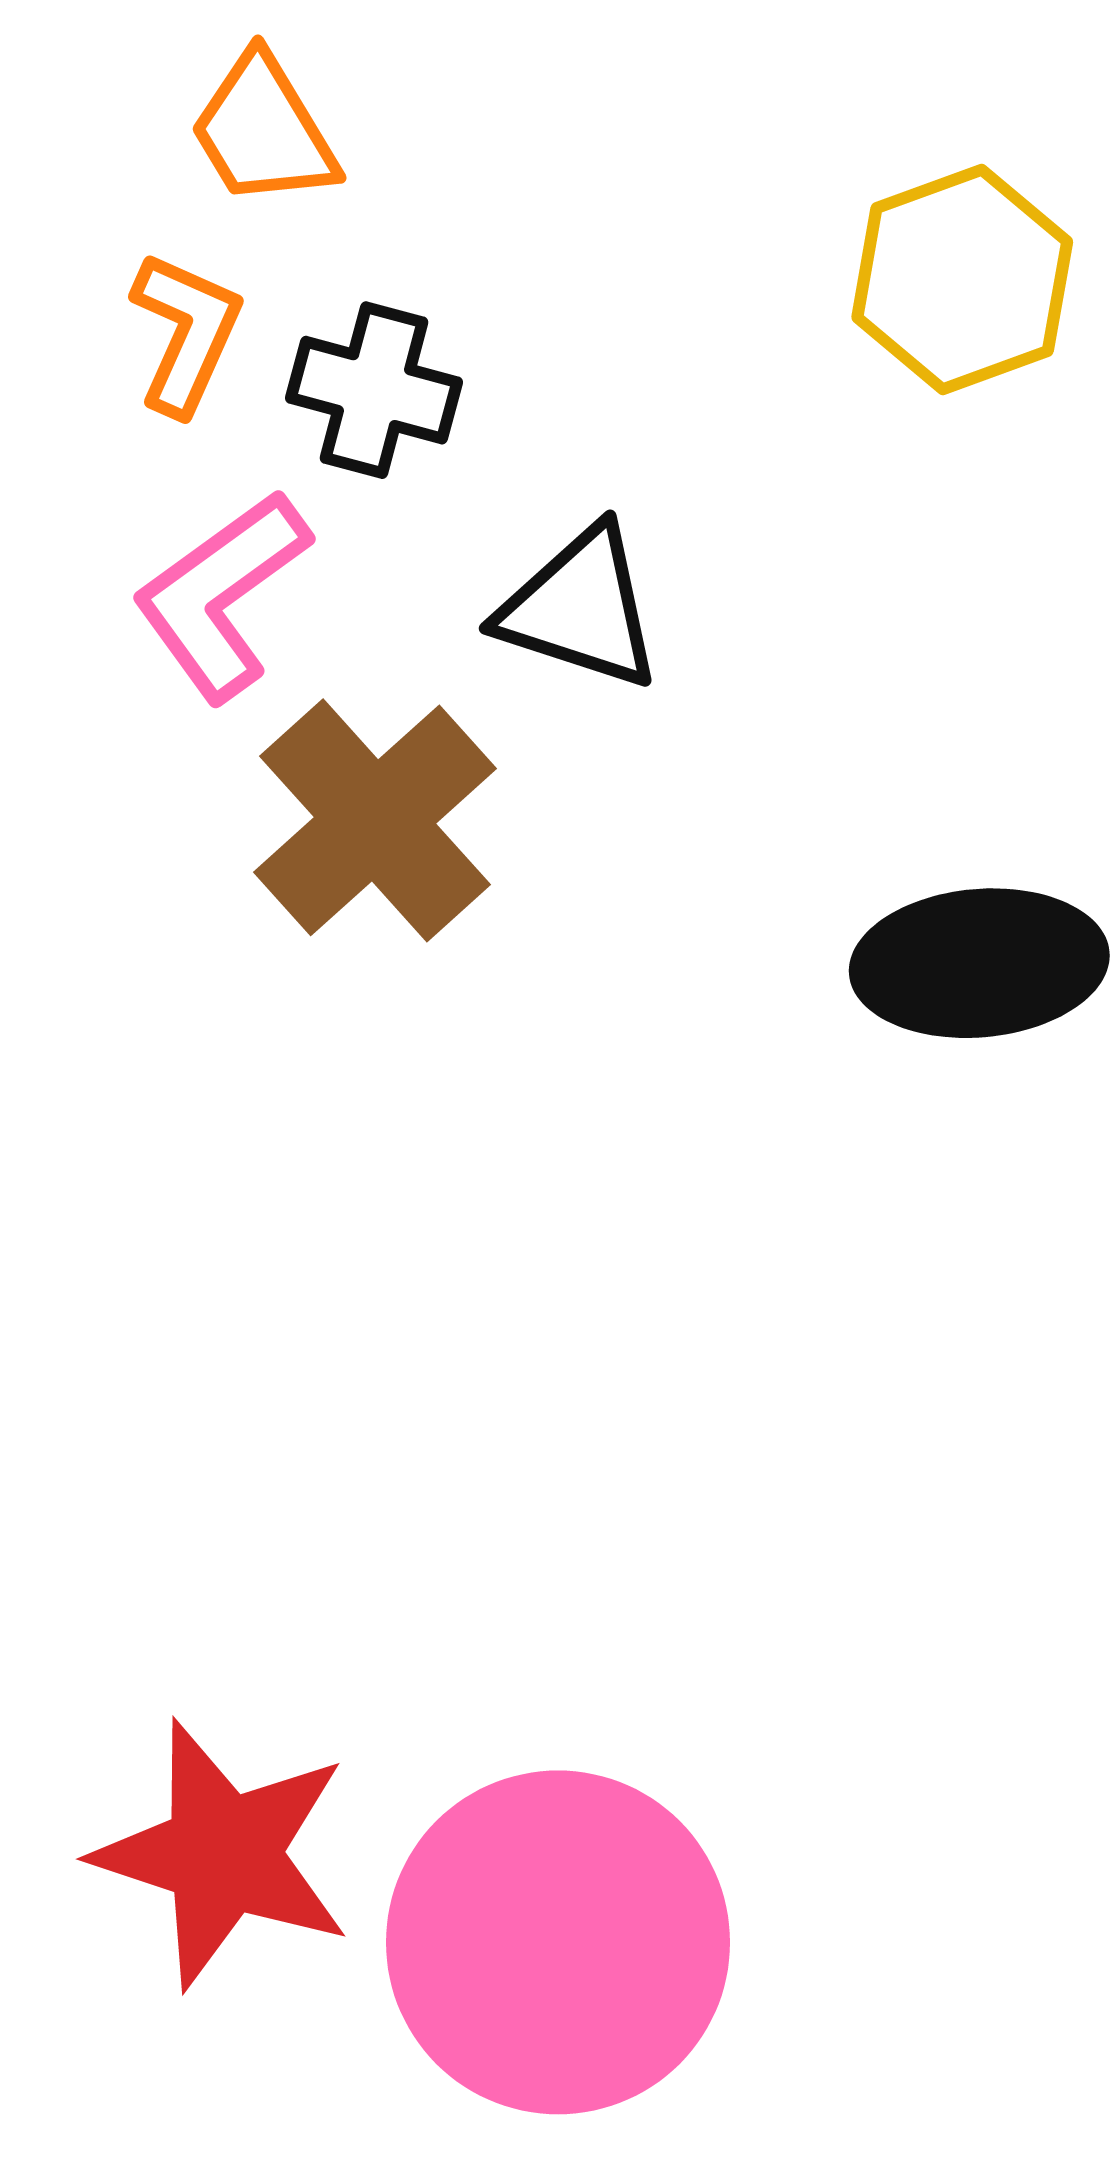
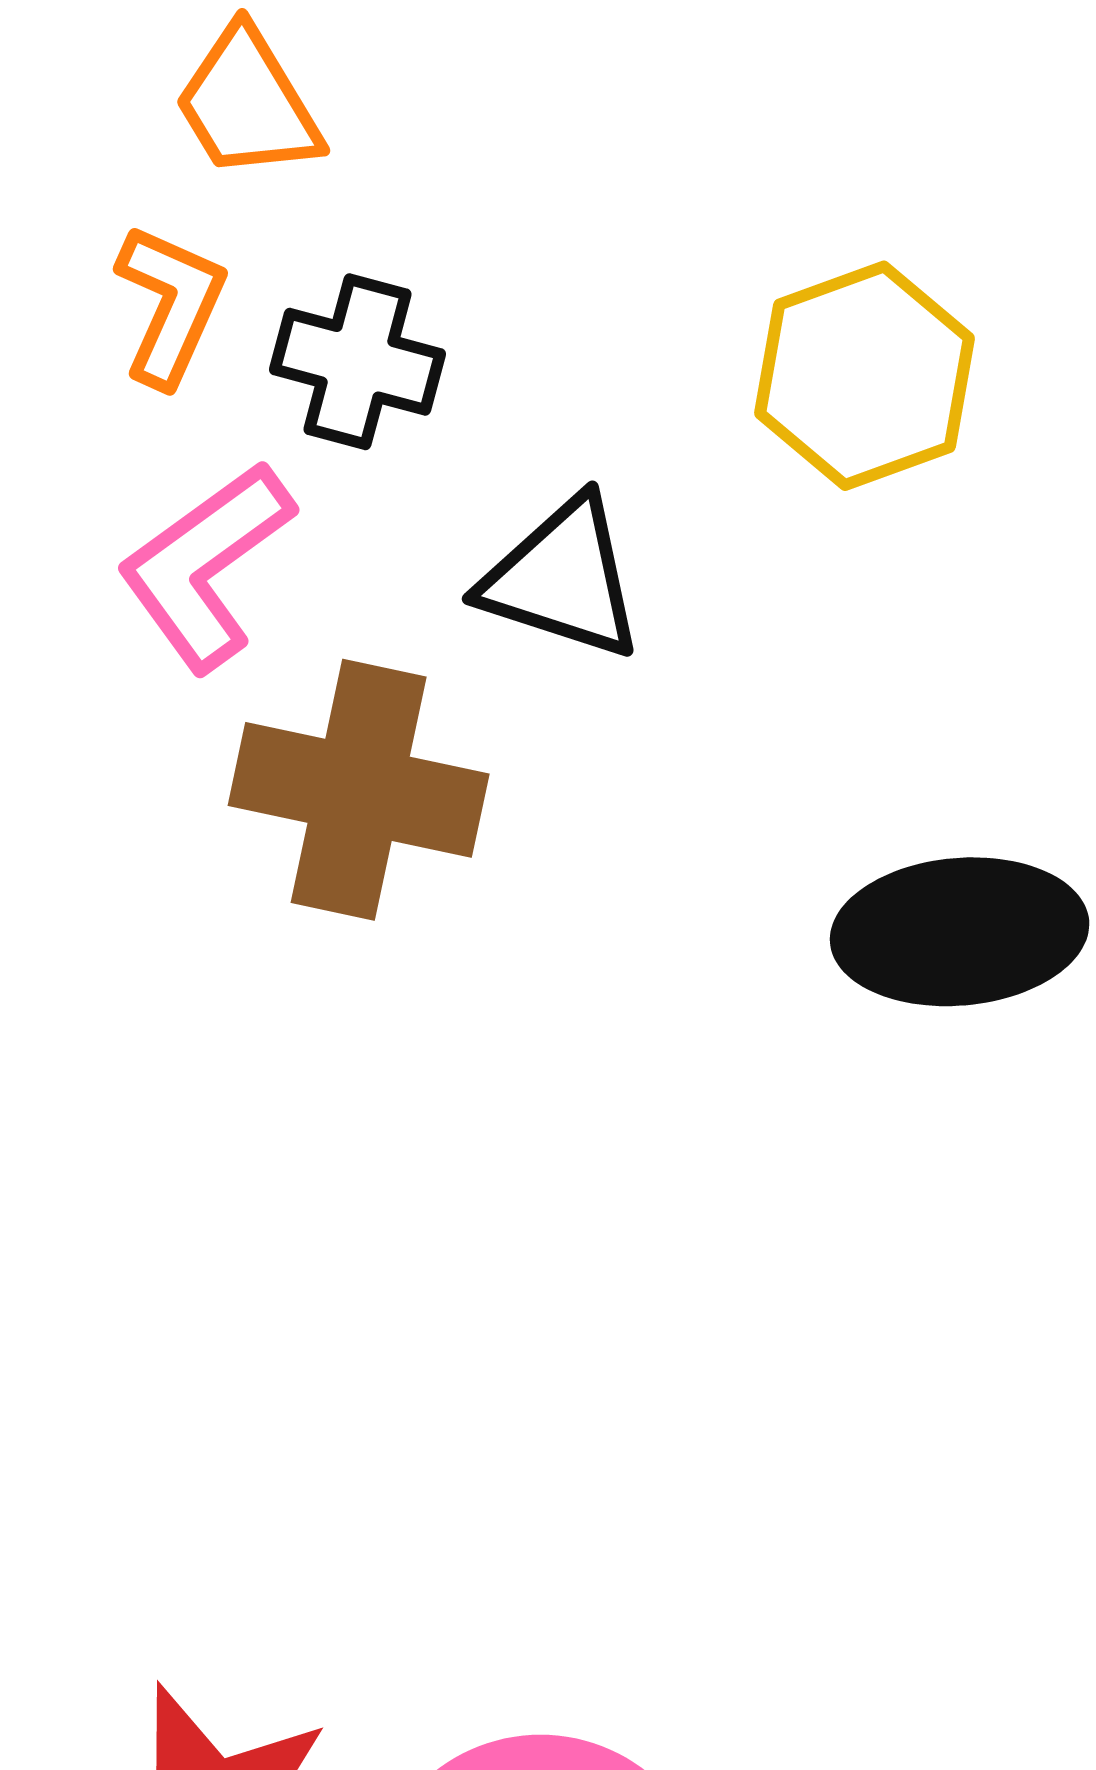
yellow hexagon: (962, 280) -> (865, 376), moved
brown cross: (375, 820) -> (359, 790), turned -36

